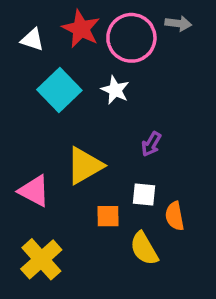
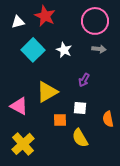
gray arrow: (178, 23) -> (99, 49), moved
pink circle: (131, 38) -> (95, 21), moved
white triangle: (32, 40) -> (18, 22), turned -32
orange semicircle: (175, 216) -> (108, 119), moved

